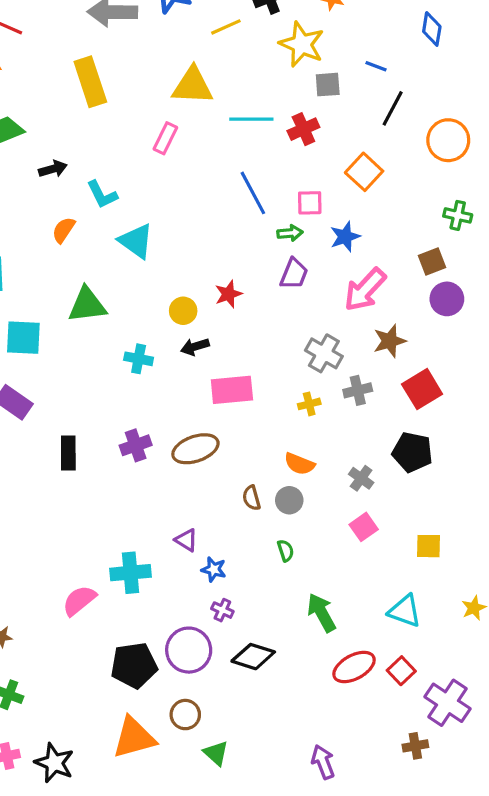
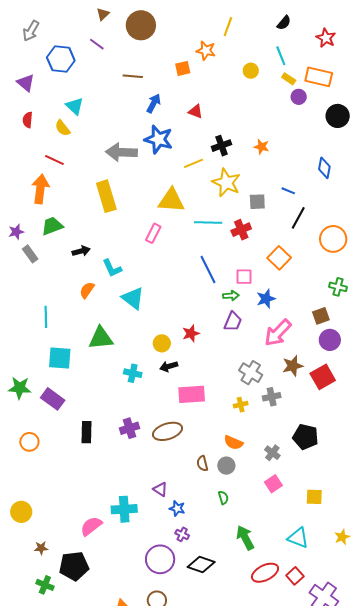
yellow star: (302, 44) -> (226, 183), moved
red square: (422, 389) -> (323, 377), moved
black pentagon: (134, 665) -> (74, 566), moved

